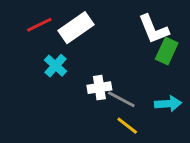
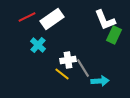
gray line: (121, 99) -> (83, 68), turned 30
cyan arrow: (168, 104) -> (100, 81), moved
yellow line: (127, 126) -> (62, 74), moved

